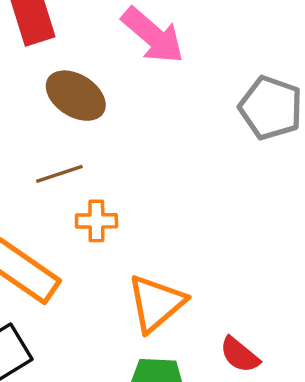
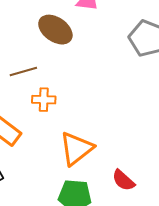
brown ellipse: (76, 96) -> (55, 30), moved

